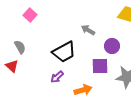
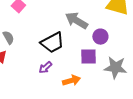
gray arrow: (88, 30) -> (76, 21), size x1.6

